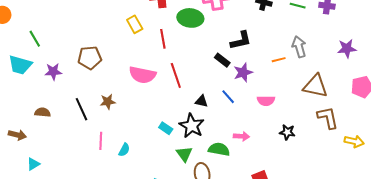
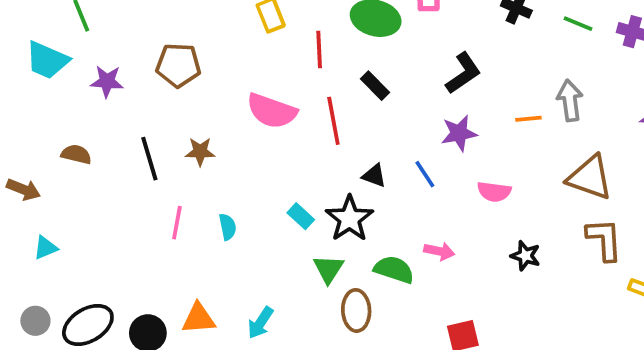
black L-shape: (241, 41) -> (463, 73), turned -30
black rectangle: (222, 60) -> (375, 86), moved
cyan semicircle: (124, 150) -> (228, 227), moved, turned -48

